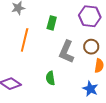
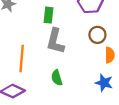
orange line: (25, 40) -> (22, 59), moved
gray L-shape: (66, 52) -> (55, 41), moved

